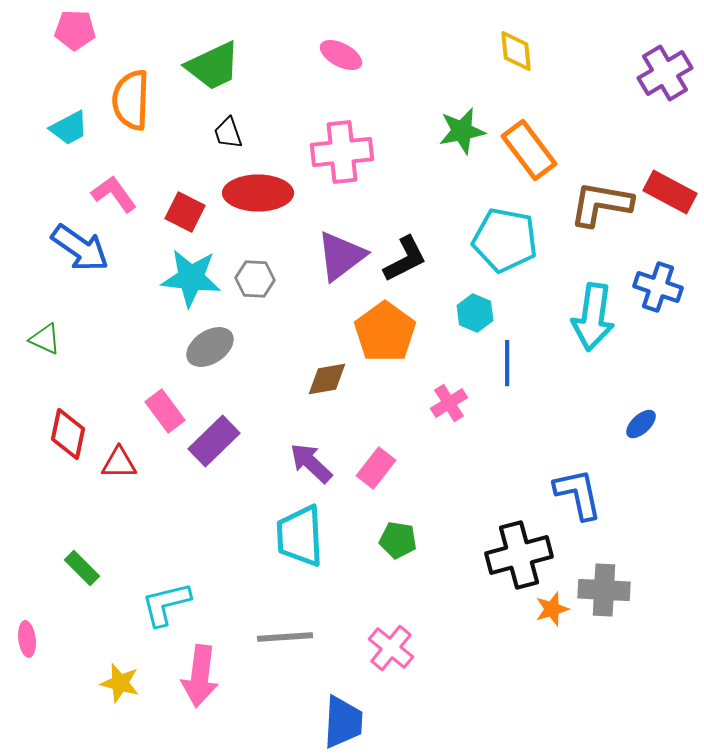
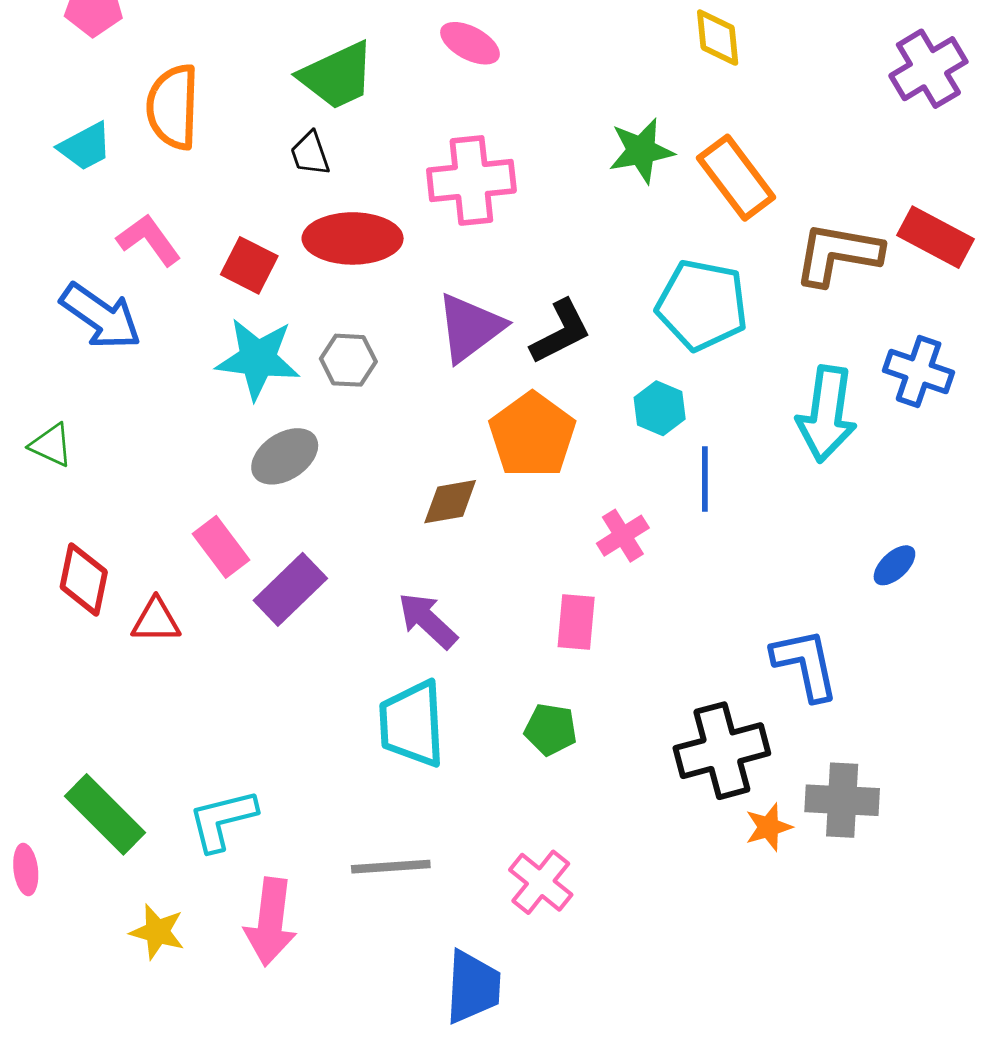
green trapezoid: (213, 66) -> (337, 76), moved
pink rectangle: (376, 468) -> (576, 622), moved, turned -33
green rectangle: (82, 568) -> (105, 814), moved, size x1.6

